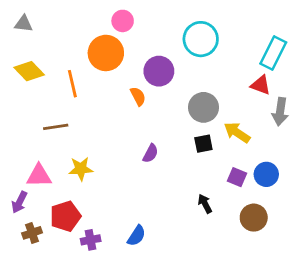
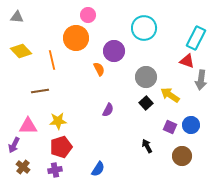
black square: (203, 144) -> (146, 103), turned -32
red pentagon: (65, 216) -> (61, 147), moved
brown cross: (32, 233) -> (23, 167), turned -32
purple cross: (91, 240) -> (55, 170), moved

